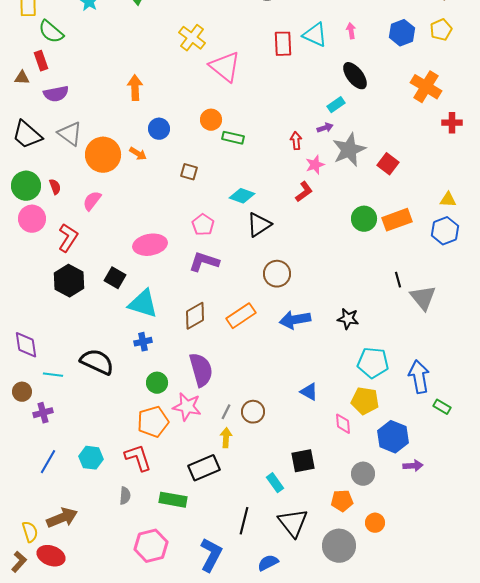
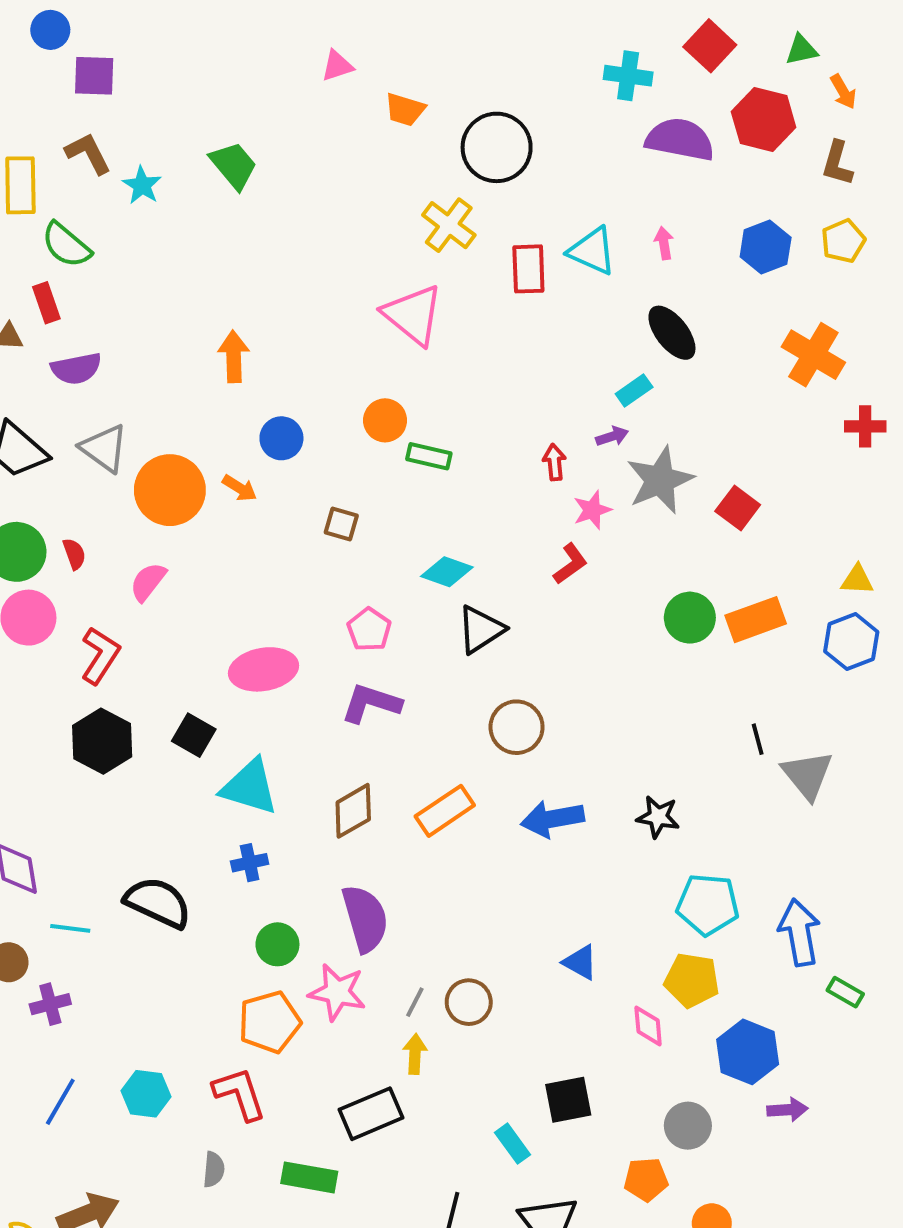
yellow cross: (192, 38) -> (449, 225), moved

